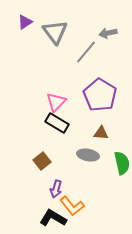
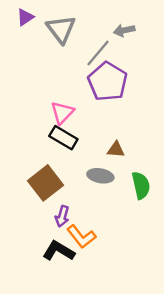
purple pentagon: (100, 95) -> (108, 82), moved
brown square: (42, 161) -> (46, 183), size x1.6

